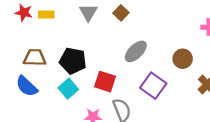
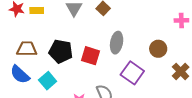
gray ellipse: (136, 51) -> (117, 43), turned -35
red square: (105, 82) -> (90, 56), moved
cyan square: (68, 89) -> (48, 81), moved

